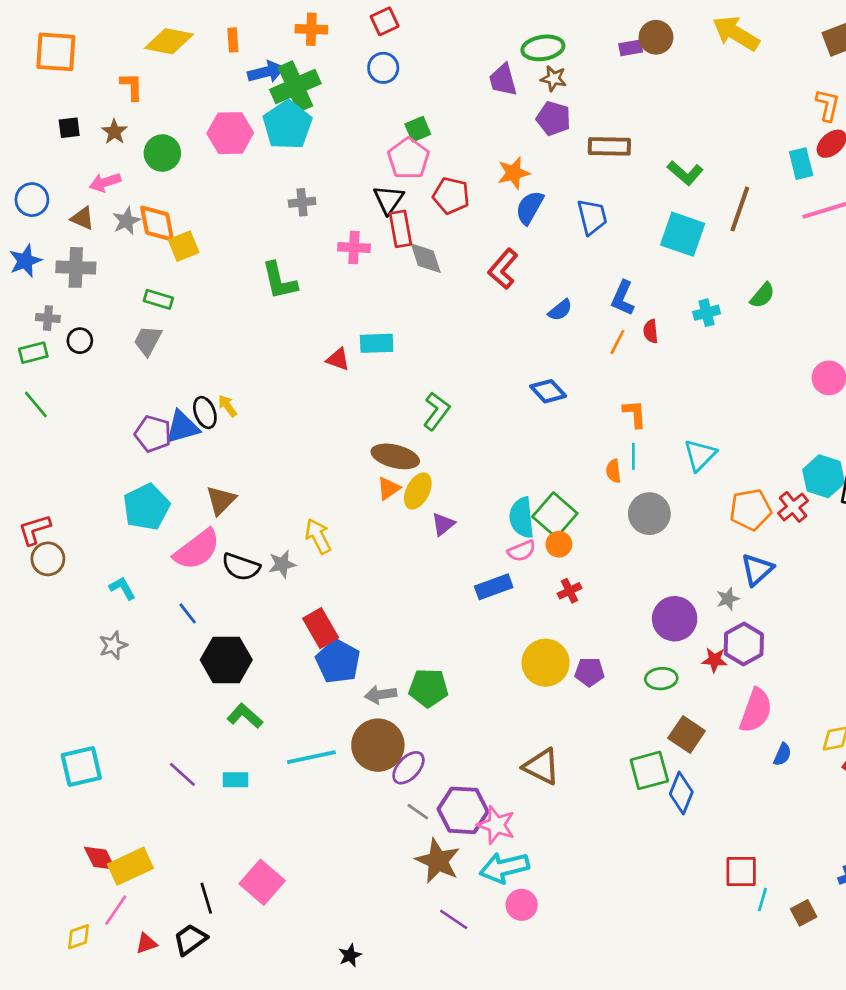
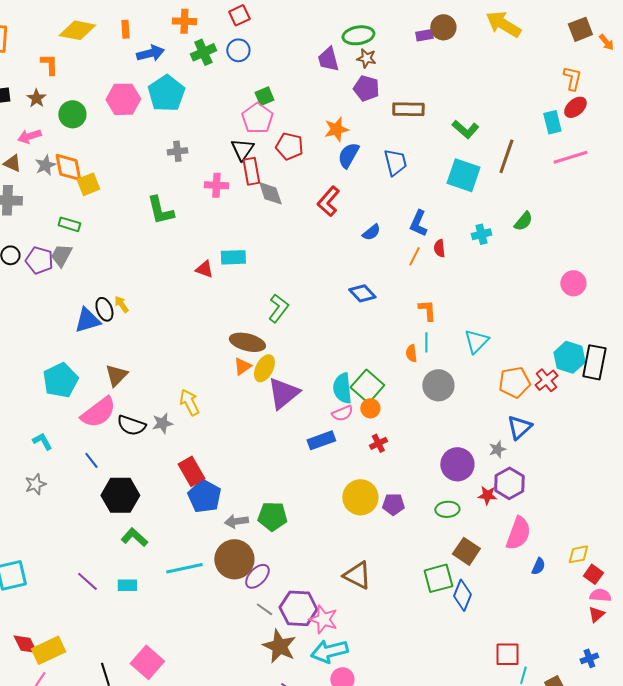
green cross: (295, 86) -> (203, 52), moved, size x0.7
purple pentagon: (153, 434) -> (39, 260), moved
purple triangle: (443, 524) -> (283, 393), size x1.8

